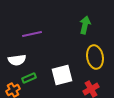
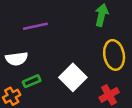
white square: (62, 75) -> (73, 77), turned -30

